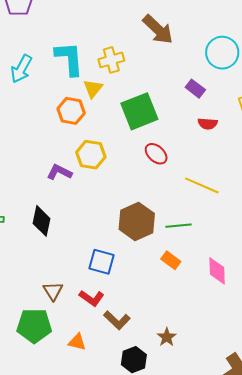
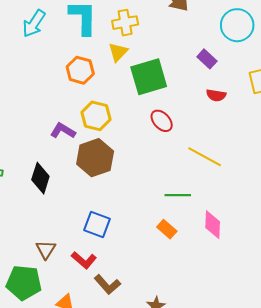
yellow triangle: (93, 89) -> (118, 52), moved
brown hexagon: (137, 221) -> (95, 158), moved
pink diamond: (217, 271) -> (213, 225), moved

